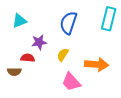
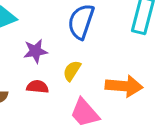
red semicircle: (28, 58) -> (37, 87), moved

